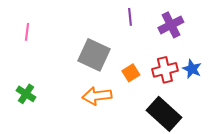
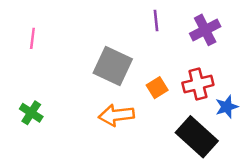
blue star: (192, 69) -> (227, 107), moved, turned 30

